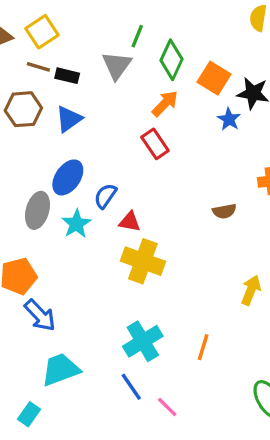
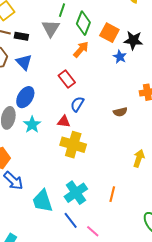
blue triangle: (69, 119) -> (24, 62), turned -36
red rectangle: (155, 144) -> (67, 79), moved
blue semicircle: (105, 196) -> (77, 104), moved
cyan trapezoid: (61, 370) -> (43, 201), moved, turned -85

